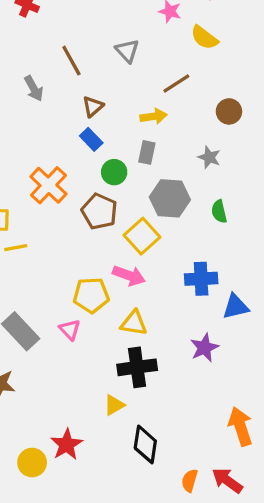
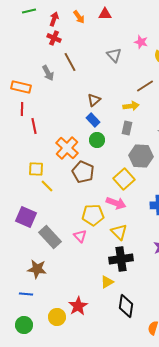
gray triangle: (127, 51) -> (114, 55), moved
brown line: (71, 61) -> (70, 62), moved
gray arrow: (34, 88) -> (48, 73), moved
green circle: (114, 172) -> (97, 140), moved
brown pentagon: (99, 212) -> (83, 172), moved
yellow line: (16, 248) -> (47, 186), turned 56
yellow triangle: (134, 323) -> (119, 232), turned 36

